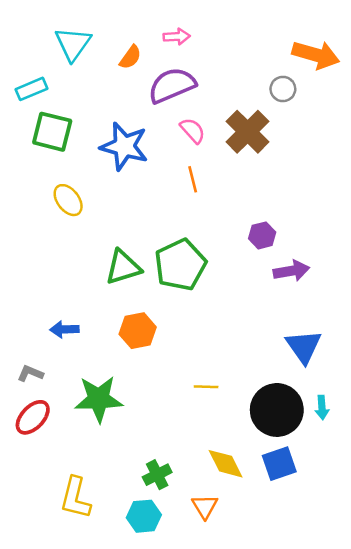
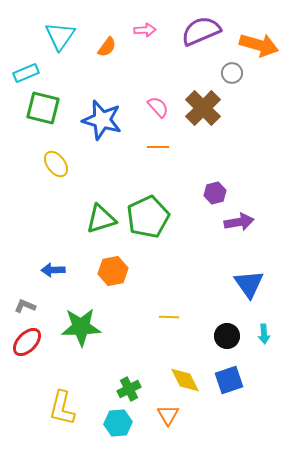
purple semicircle: (172, 85) -> (201, 31), moved
orange line: (193, 179) -> (158, 147), turned -75
black circle: (277, 410) -> (227, 336), size x0.6

